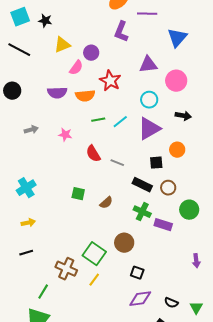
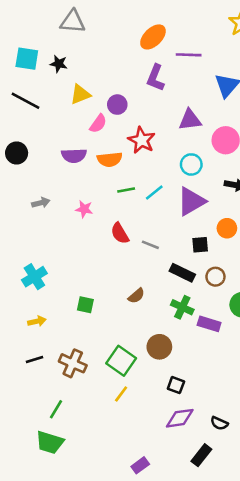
cyan square: (20, 17) -> (27, 59), turned 30
green square: (78, 194) -> (85, 305), moved
brown cross: (66, 269) -> (73, 363), moved

